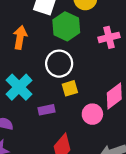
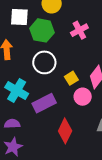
yellow square: (70, 88) -> (71, 78), moved
purple rectangle: (47, 110) -> (44, 103), size x1.6

